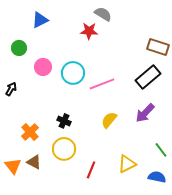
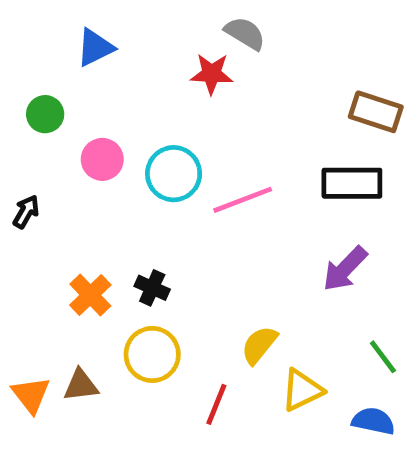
black rectangle: (148, 77) -> (352, 183), turned 40
yellow semicircle: (109, 120) -> (259, 345), moved
orange cross: (30, 132) -> (90, 295), moved
brown triangle: (34, 162) -> (81, 385), turned -35

